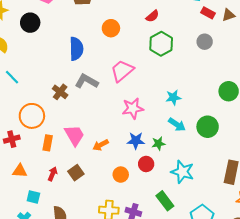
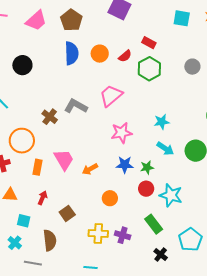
red rectangle: (208, 13) -> (149, 43), moved
red semicircle: (152, 16) -> (125, 56), moved
black circle: (30, 23) -> (22, 65), moved
blue semicircle: (76, 49) -> (72, 53), moved
red circle: (146, 164) -> (146, 189), moved
brown square: (76, 173) -> (67, 213), moved

